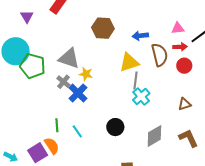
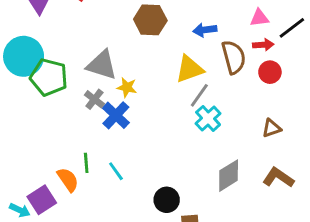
gray line: (135, 81) -> (199, 95), turned 30
black circle: (115, 127) -> (167, 200), moved
brown L-shape: (188, 138) -> (278, 178), turned -30
orange semicircle: (52, 146) -> (68, 180), moved
purple square: (38, 153) -> (42, 200), moved

